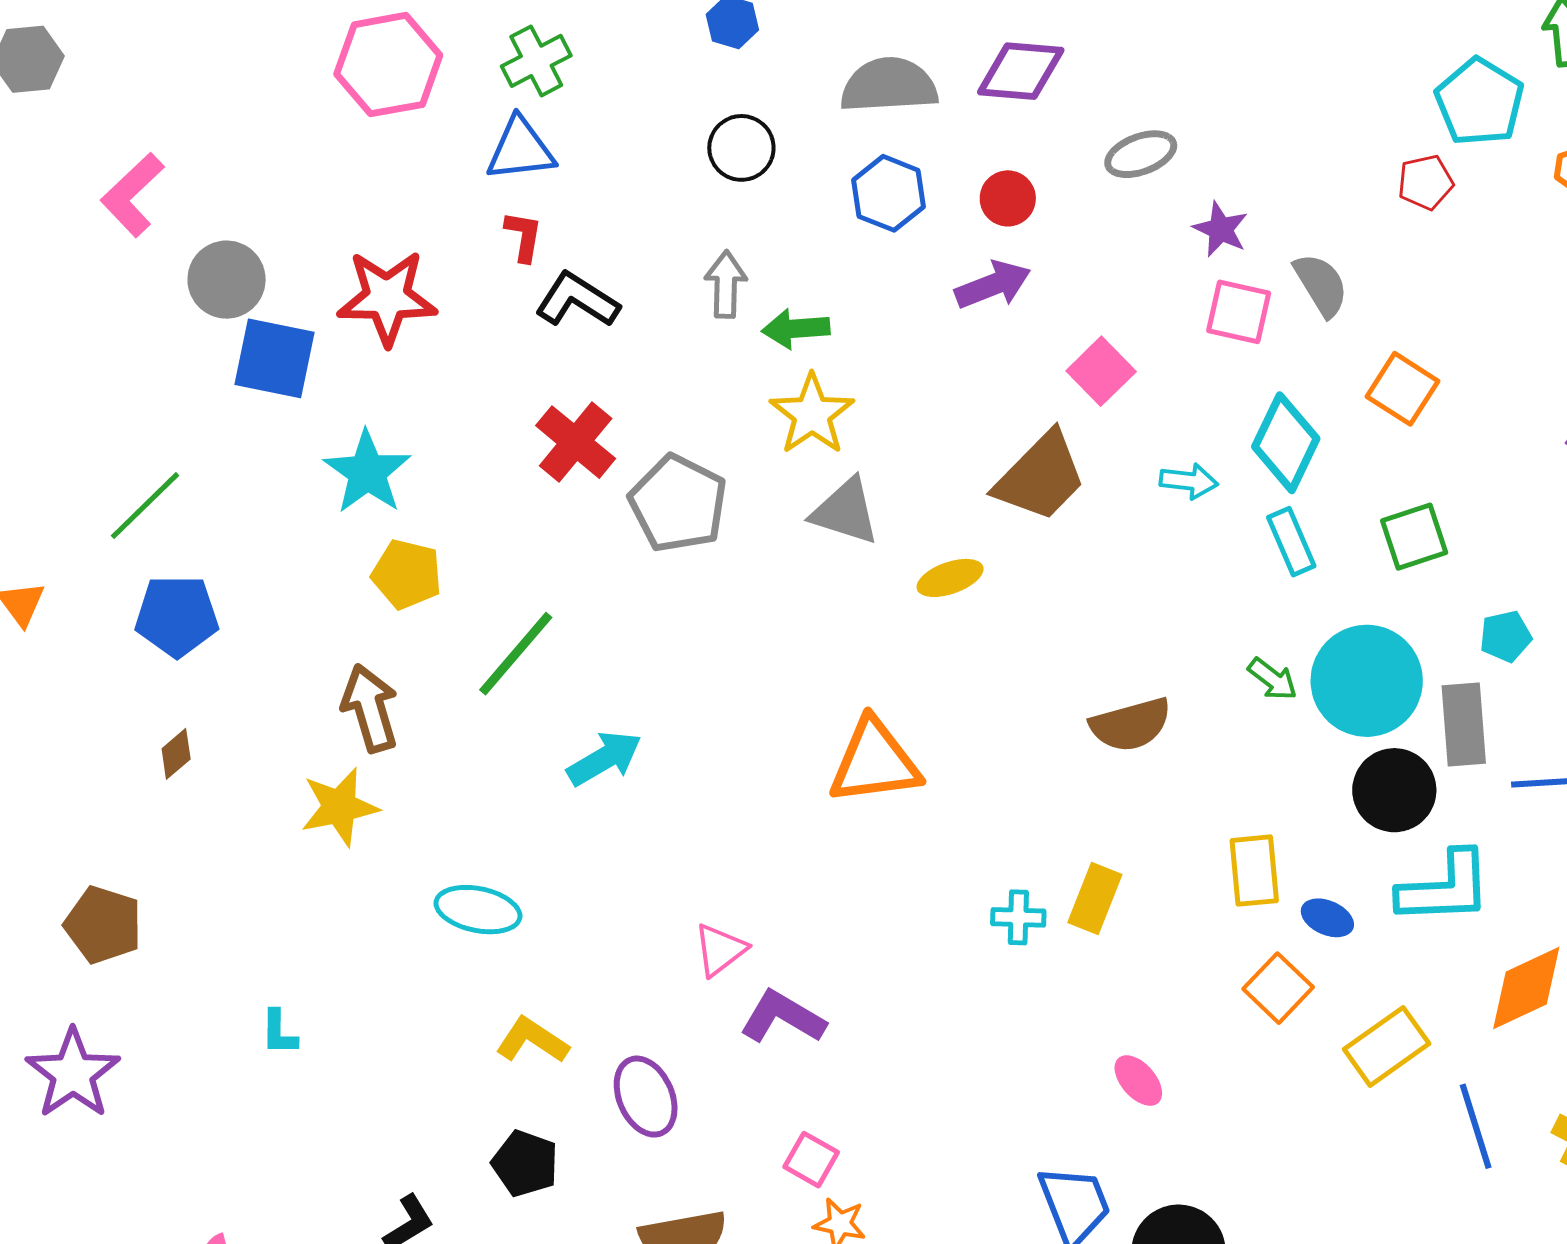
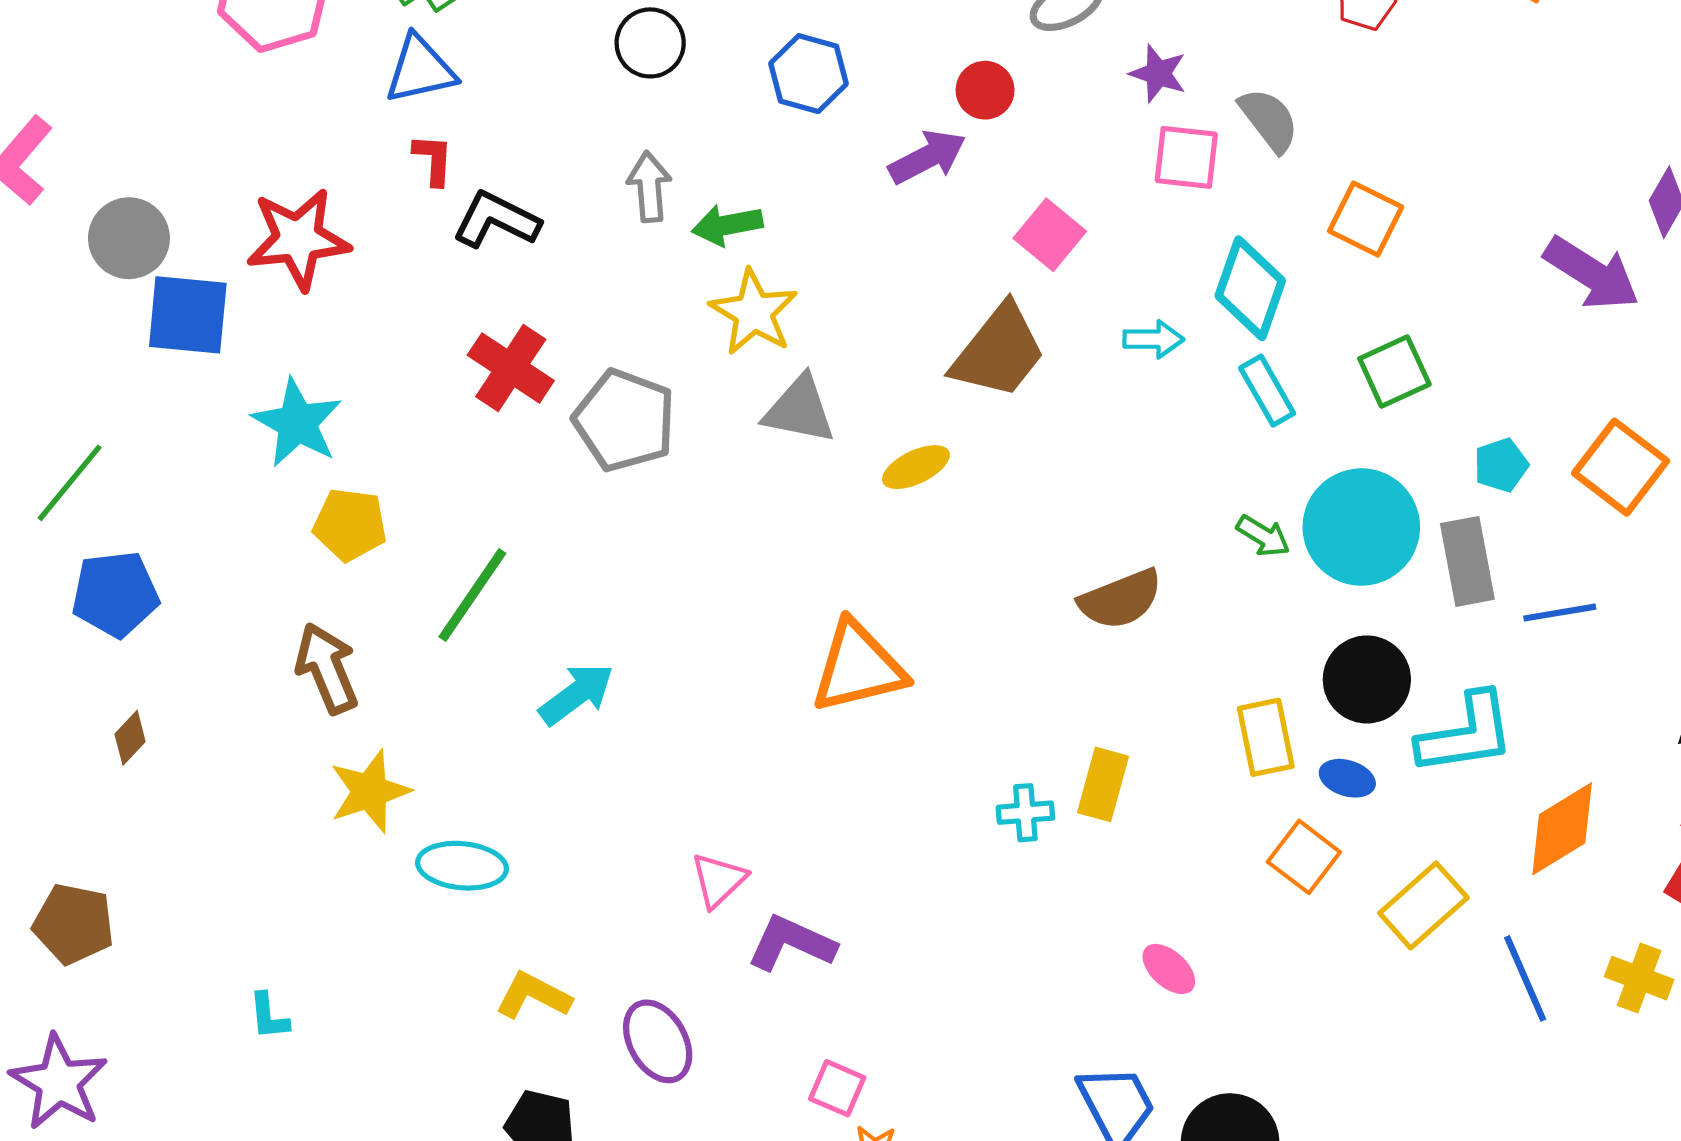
red circle: (1008, 198) -> (985, 90), moved
black circle: (1394, 790) -> (1367, 679), moved
yellow star: (339, 807) -> (370, 791), moved

